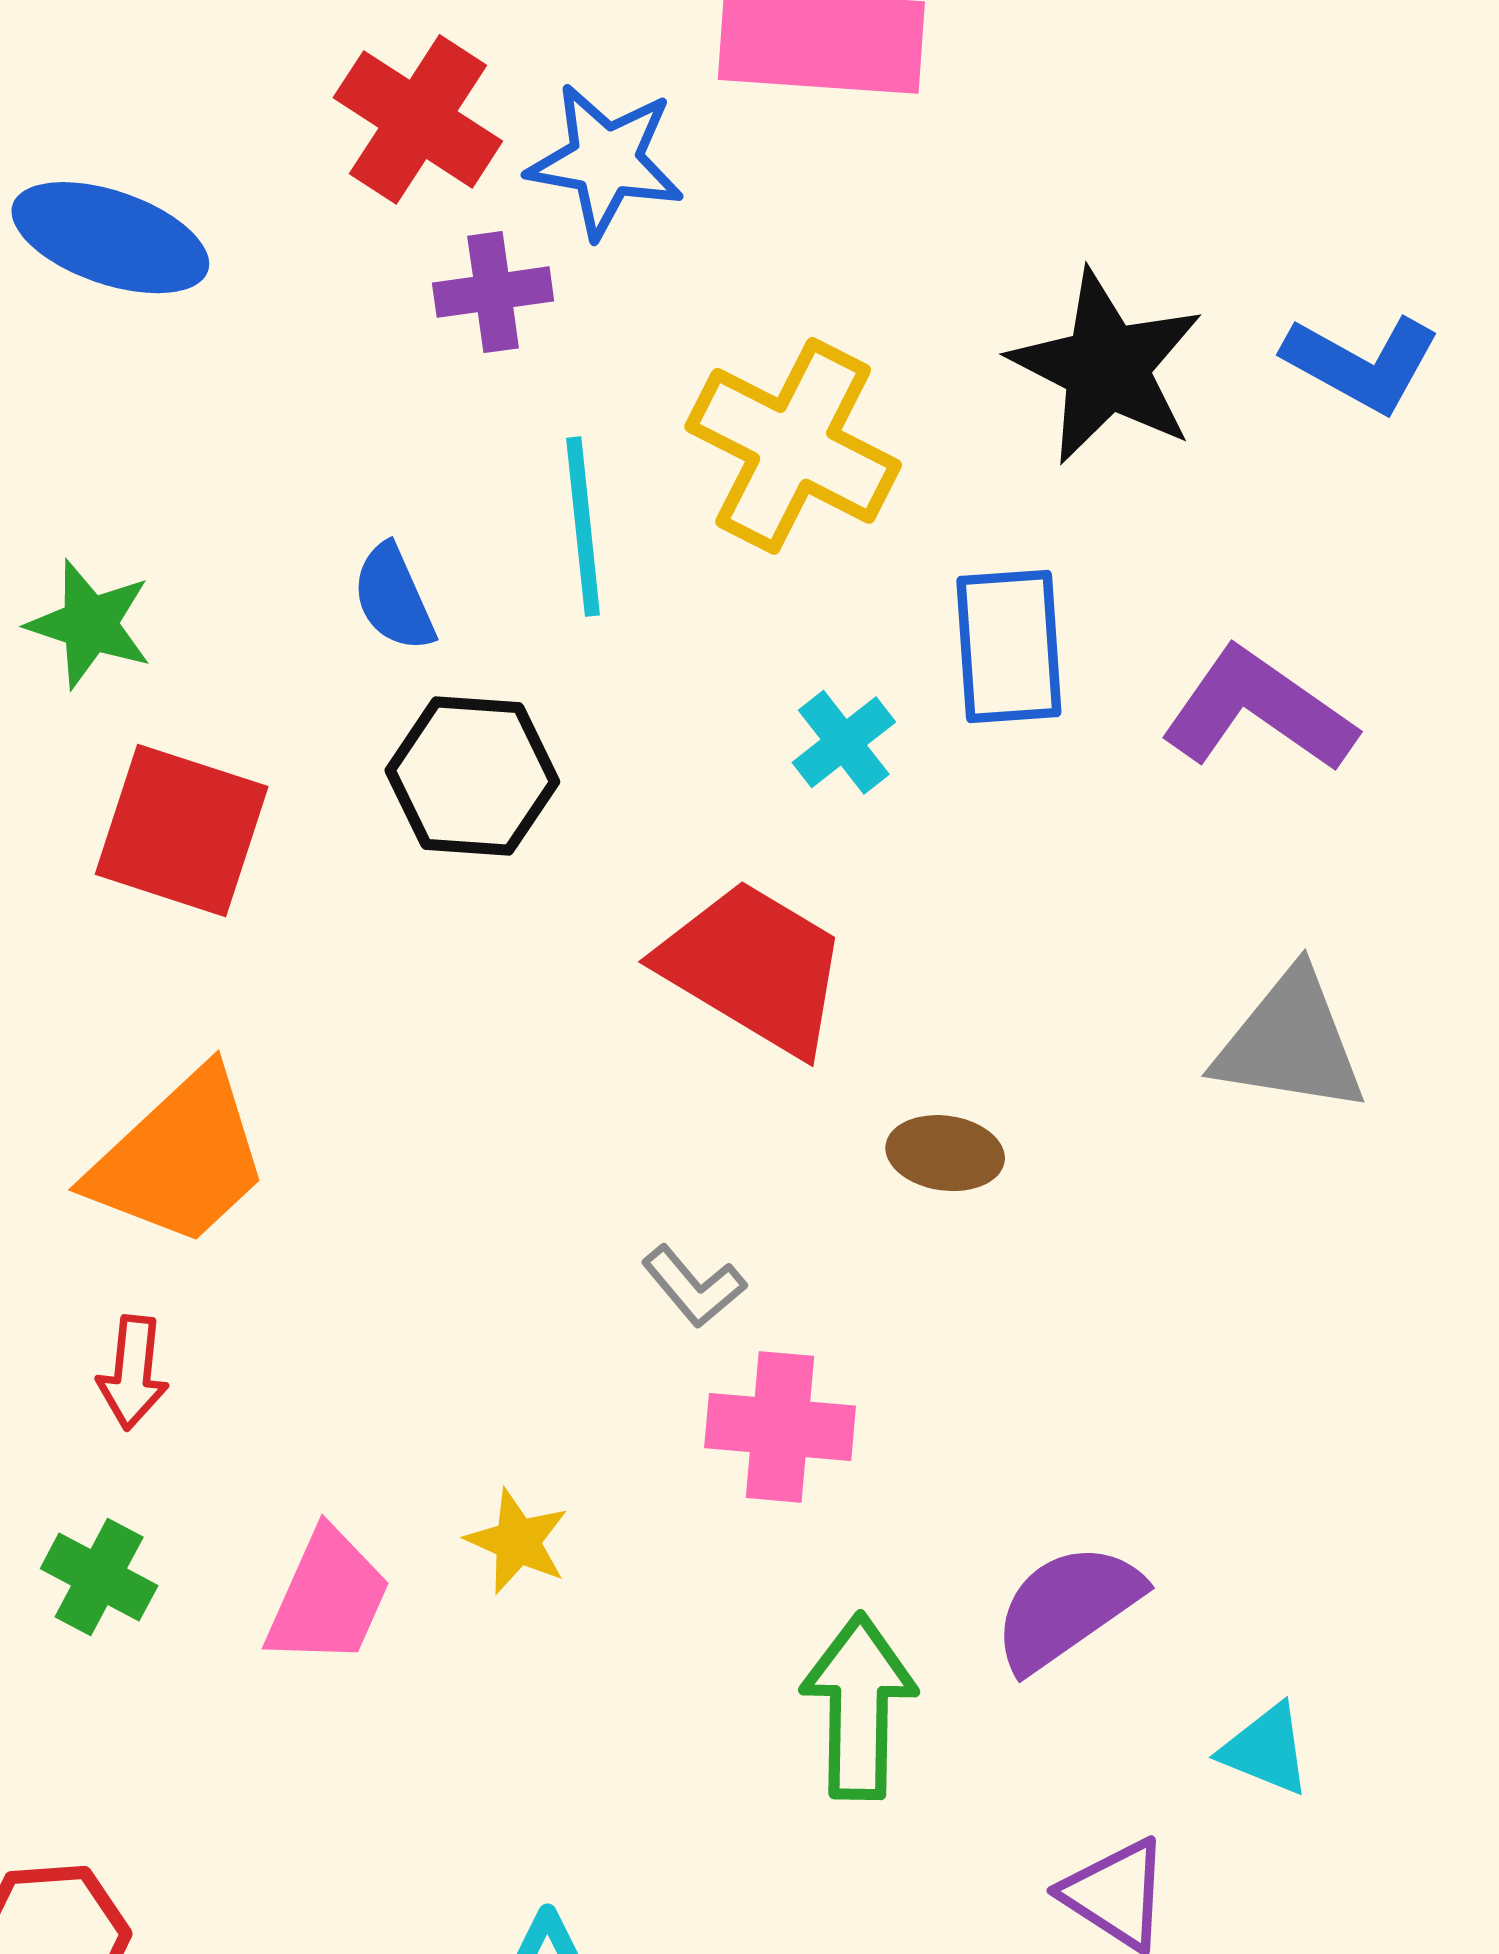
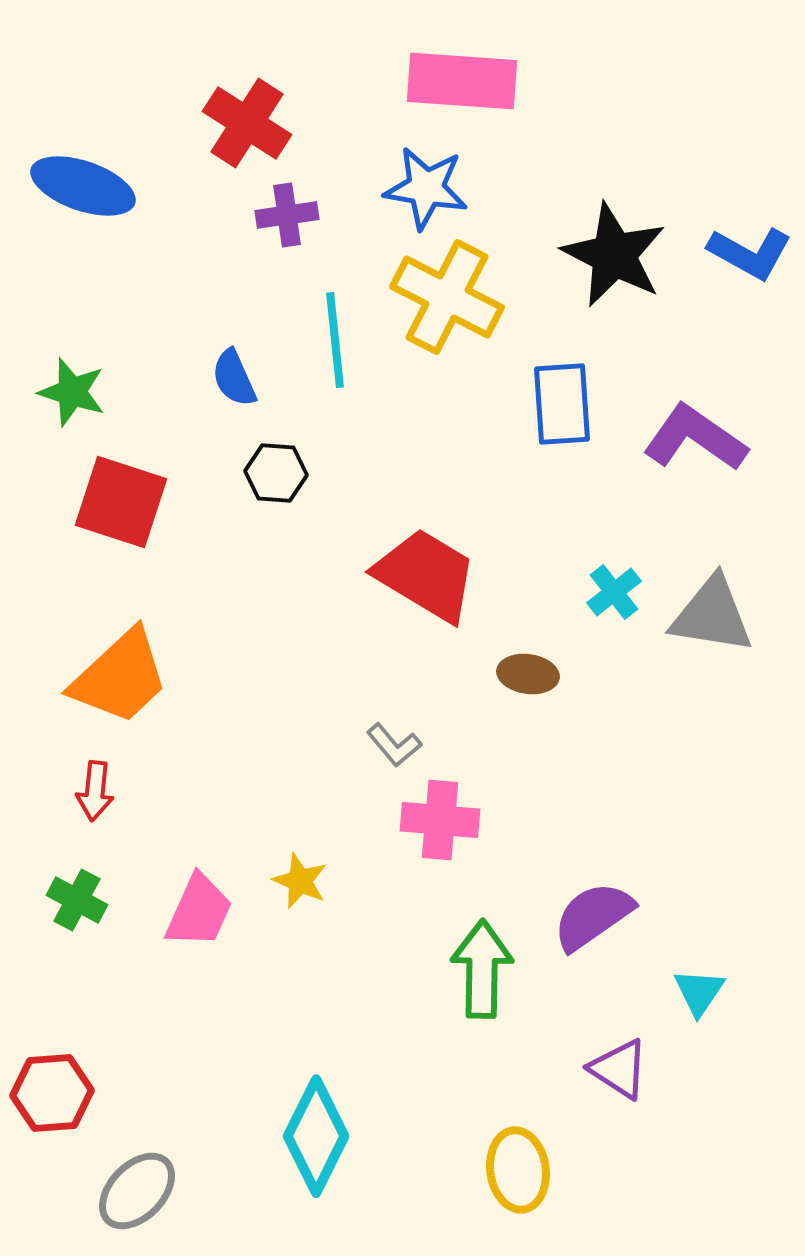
blue star: (606, 161) -> (426, 188), moved
cyan cross: (844, 742) -> (614, 592), moved
black hexagon: (472, 776) -> (276, 473), size x0.7
cyan triangle: (1266, 1750) -> (699, 992), turned 42

